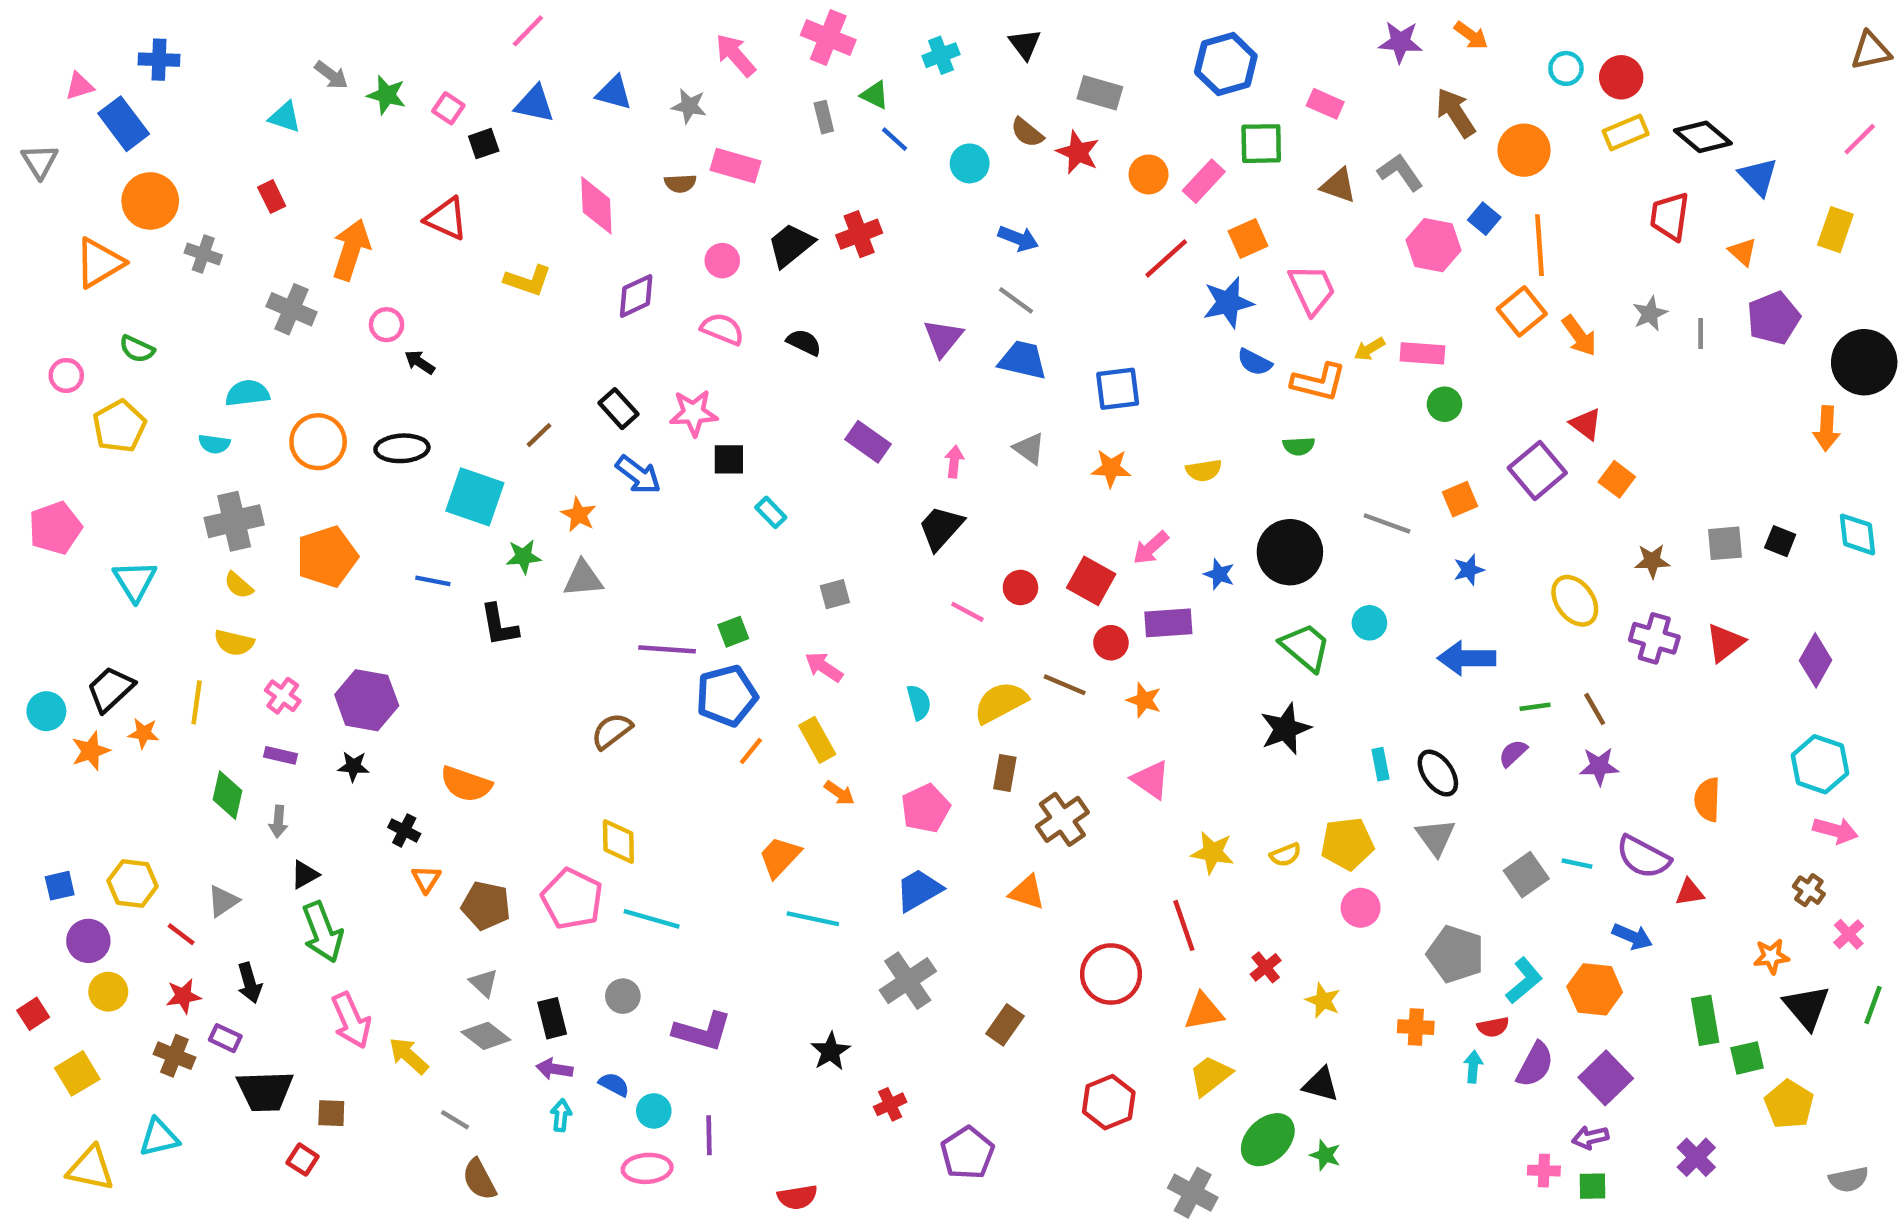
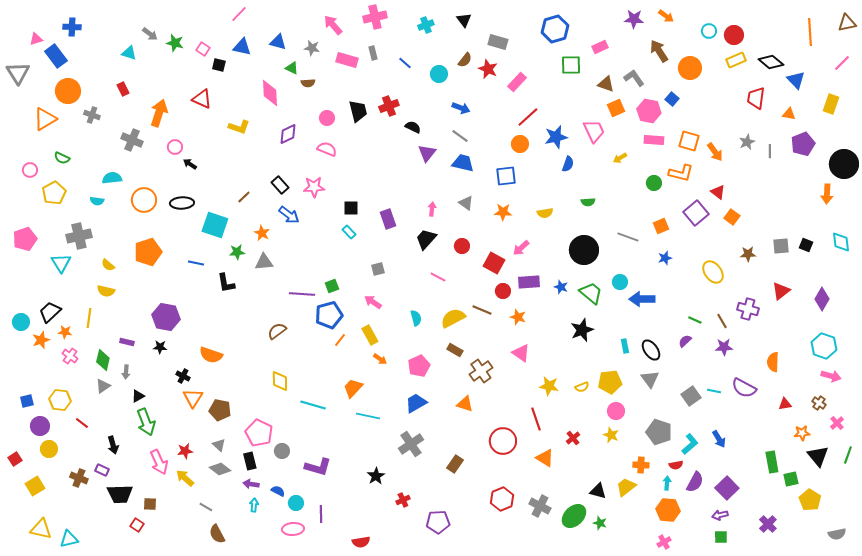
pink cross: (828, 38) -> (375, 17), turned -35
green triangle: (875, 95) -> (292, 68), moved
pink rectangle: (1325, 104) -> (600, 47), turned -49
brown semicircle: (1027, 133) -> (465, 60), turned -91
black square: (484, 144) -> (219, 65), turned 32
gray triangle: (40, 161) -> (18, 73), size x1.4
pink rectangle: (736, 166) -> (347, 60), moved
orange circle: (1149, 174) -> (520, 144), moved
pink rectangle: (1204, 181) -> (517, 82), moved
orange square: (1248, 239) -> (616, 108), moved
black trapezoid: (791, 245) -> (358, 111), turned 115
orange line: (1539, 245) -> (810, 32), moved
orange triangle: (1743, 252) -> (789, 114), turned -32
orange square: (1522, 311) -> (689, 141), turned -35
black semicircle: (804, 342) -> (413, 127), moved
pink rectangle: (1422, 353) -> (654, 140), moved
blue semicircle: (1255, 362) -> (568, 164), turned -98
orange L-shape: (1319, 382) -> (681, 173), moved
purple rectangle: (868, 442) -> (388, 219), moved, turned 36
black square: (729, 459) -> (351, 208), moved
gray cross: (234, 521) -> (79, 236), moved
blue star: (1219, 574) -> (561, 287), moved
red circle: (1020, 587) -> (462, 246), moved
purple cross: (1654, 638) -> (748, 309), moved
blue arrow: (1467, 658) -> (642, 299), moved
pink cross: (283, 696) -> (70, 356), moved
green line: (1535, 707) -> (695, 320), turned 32
brown rectangle: (1005, 773) -> (455, 350), turned -70
orange triangle: (426, 879) -> (193, 398), size x1.5
red triangle: (1690, 892) -> (785, 404), moved
pink pentagon: (572, 899) -> (259, 433), moved
gray triangle: (223, 901) -> (103, 386), moved
cyan line: (652, 919) -> (313, 405), moved
blue arrow: (1632, 936) -> (719, 439), moved, turned 36
orange hexagon: (1595, 989) -> (668, 510), moved
red star: (183, 996) -> (185, 451), moved
yellow star: (1323, 1001) -> (611, 435), moved
orange triangle: (1204, 1012) -> (545, 458), turned 42
yellow trapezoid: (1210, 1076) -> (626, 487), moved
cyan triangle: (159, 1137) -> (69, 539), moved
purple pentagon: (967, 1153) -> (438, 522), turned 30
pink cross: (1544, 1171) -> (664, 542), moved, turned -32
gray cross: (1193, 1193) -> (540, 506), moved

